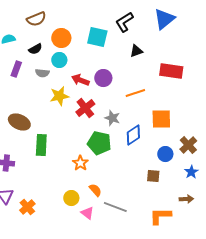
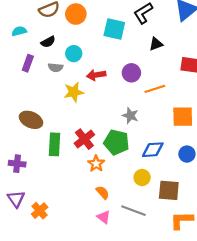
orange circle: (61, 38) -> (76, 14), moved
purple circle: (103, 78) -> (131, 73), moved
red arrow: (80, 80) -> (96, 75), turned -30
red cross: (85, 108) -> (84, 139), moved
blue diamond: (133, 135) -> (153, 150), moved, turned 30
brown square: (153, 176) -> (169, 190), moved, size x1.5
orange semicircle: (95, 190) -> (103, 192), moved
yellow circle: (71, 198) -> (142, 178), moved

